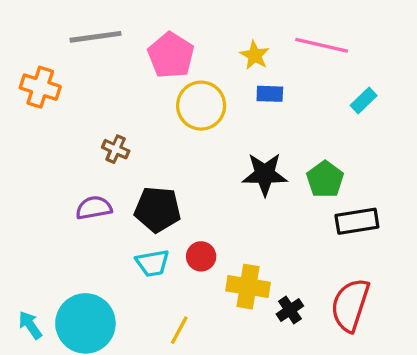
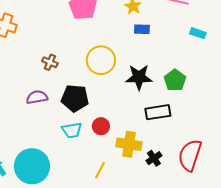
cyan rectangle: (364, 101) -> (198, 33), turned 63
yellow circle: (201, 106) -> (101, 60), moved
black rectangle: (357, 221) -> (158, 112), moved
yellow line: (179, 330) -> (100, 170), moved

